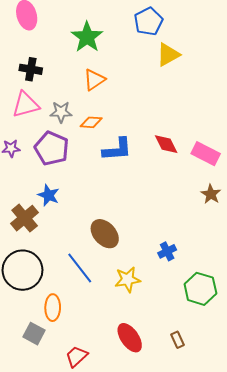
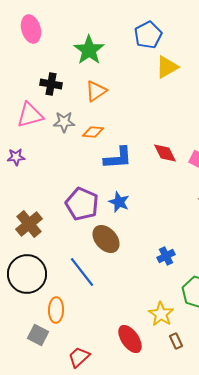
black cross: (31, 69) -> (51, 84), moved
purple pentagon: (52, 148) -> (82, 204), moved
blue star: (49, 195) -> (119, 202), moved
yellow star: (128, 279) -> (161, 314), moved, turned -30

